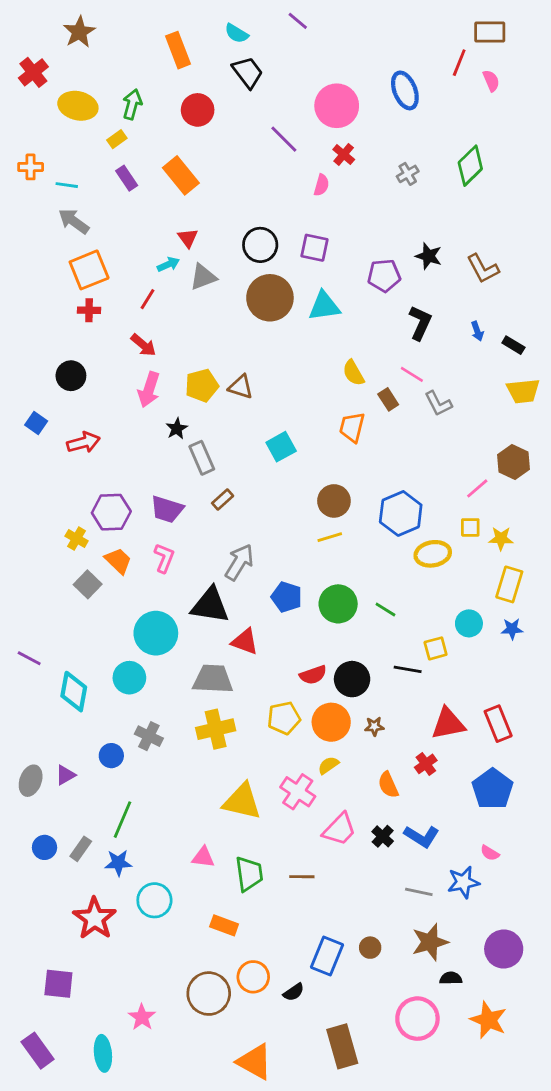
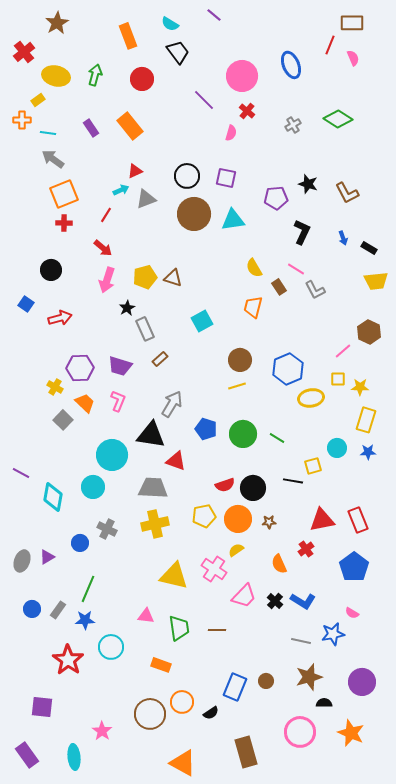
yellow rectangle: (117, 139) -> (38, 100), moved
green diamond: (470, 166) -> (338, 119), turned 76
red triangle: (188, 238) -> (135, 171), turned 42

